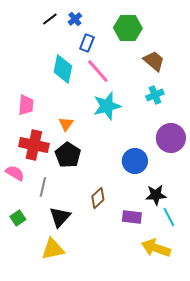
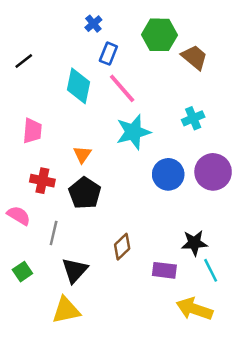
black line: (50, 19) -> (24, 61), moved
brown trapezoid: (154, 61) -> (194, 57), moved
red cross: (34, 145) -> (42, 181), size x0.7
blue circle: (135, 161) -> (168, 174), moved

